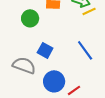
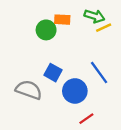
green circle: (30, 18) -> (46, 30), moved
blue circle: (54, 81) -> (75, 91), moved

